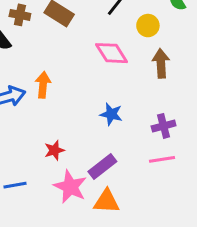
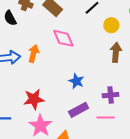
pink diamond: (111, 53) -> (63, 38), moved
red star: (54, 150) -> (34, 99), size x1.5
purple rectangle: (102, 166) -> (79, 110), moved

